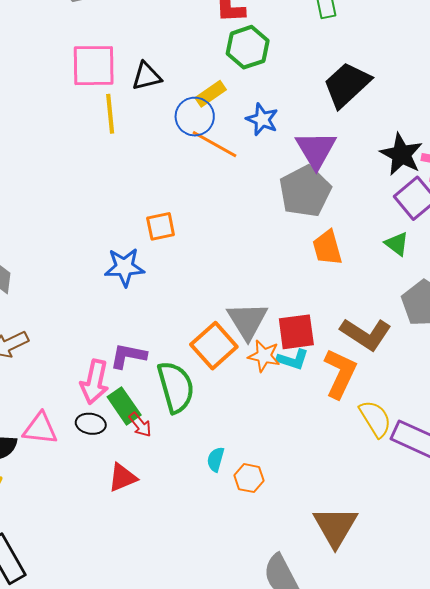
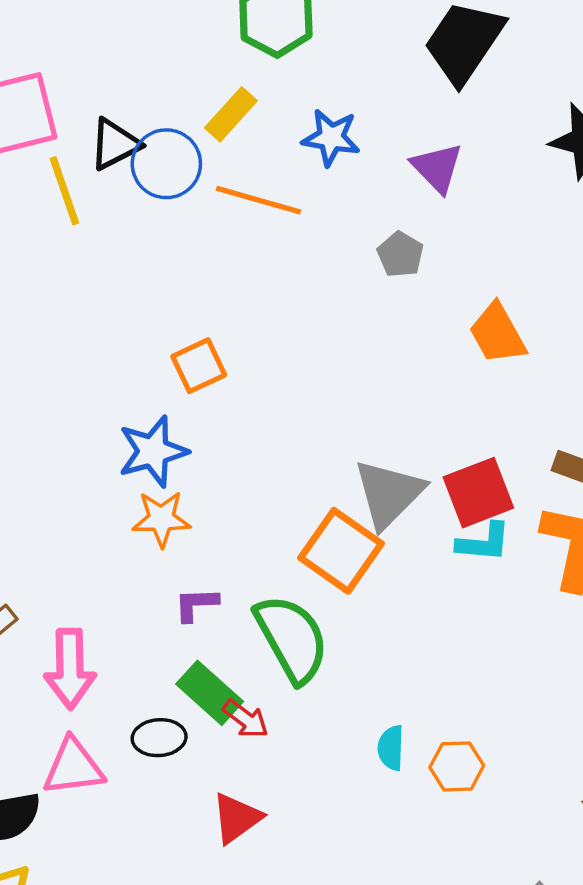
black triangle: (147, 76) -> (115, 144), moved
blue circle: (195, 117) -> (166, 164), moved
purple triangle: (316, 150) -> (437, 168), size x0.7
gray pentagon: (305, 191) -> (400, 254), moved, size x0.5
gray triangle: (247, 321) -> (389, 494), turned 30
purple L-shape: (128, 356) -> (196, 604), size x0.7
orange star: (264, 356) -> (161, 519), moved
pink arrow: (95, 382) -> (70, 669), moved

